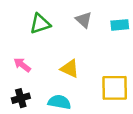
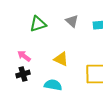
black cross: (21, 98) -> (23, 74), moved

